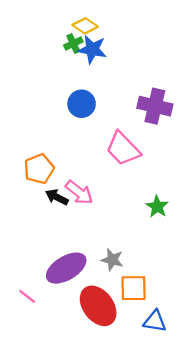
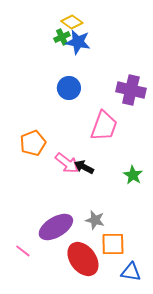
pink trapezoid: (123, 149) -> (104, 126), turned -116
black arrow: (57, 197) -> (84, 167), moved

